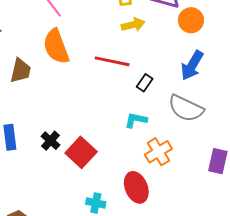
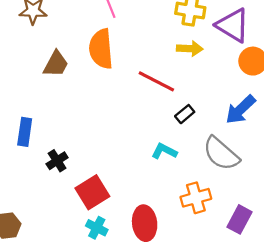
black cross: (51, 141) -> (57, 161), moved
red square: (81, 152) -> (92, 192), moved
orange cross: (158, 152) -> (196, 198), moved

